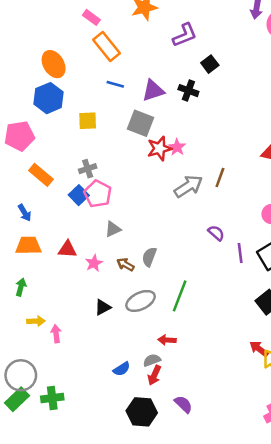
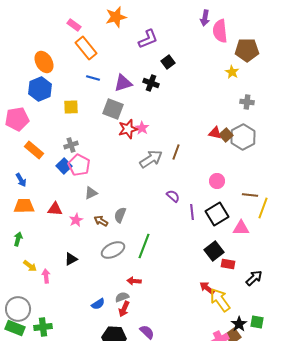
black triangle: (103, 307) -> (71, 259), moved
yellow arrow: (36, 321) -> (30, 266), turned 40
green rectangle: (17, 399) -> (15, 328), turned 66

